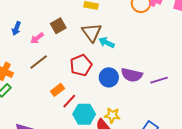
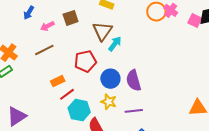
cyan arrow: (106, 43) -> (115, 44), turned 91
purple semicircle: (132, 75) -> (134, 81), turned 50
purple line: (159, 80) -> (134, 111), moved
yellow star: (112, 115) -> (109, 102), moved

